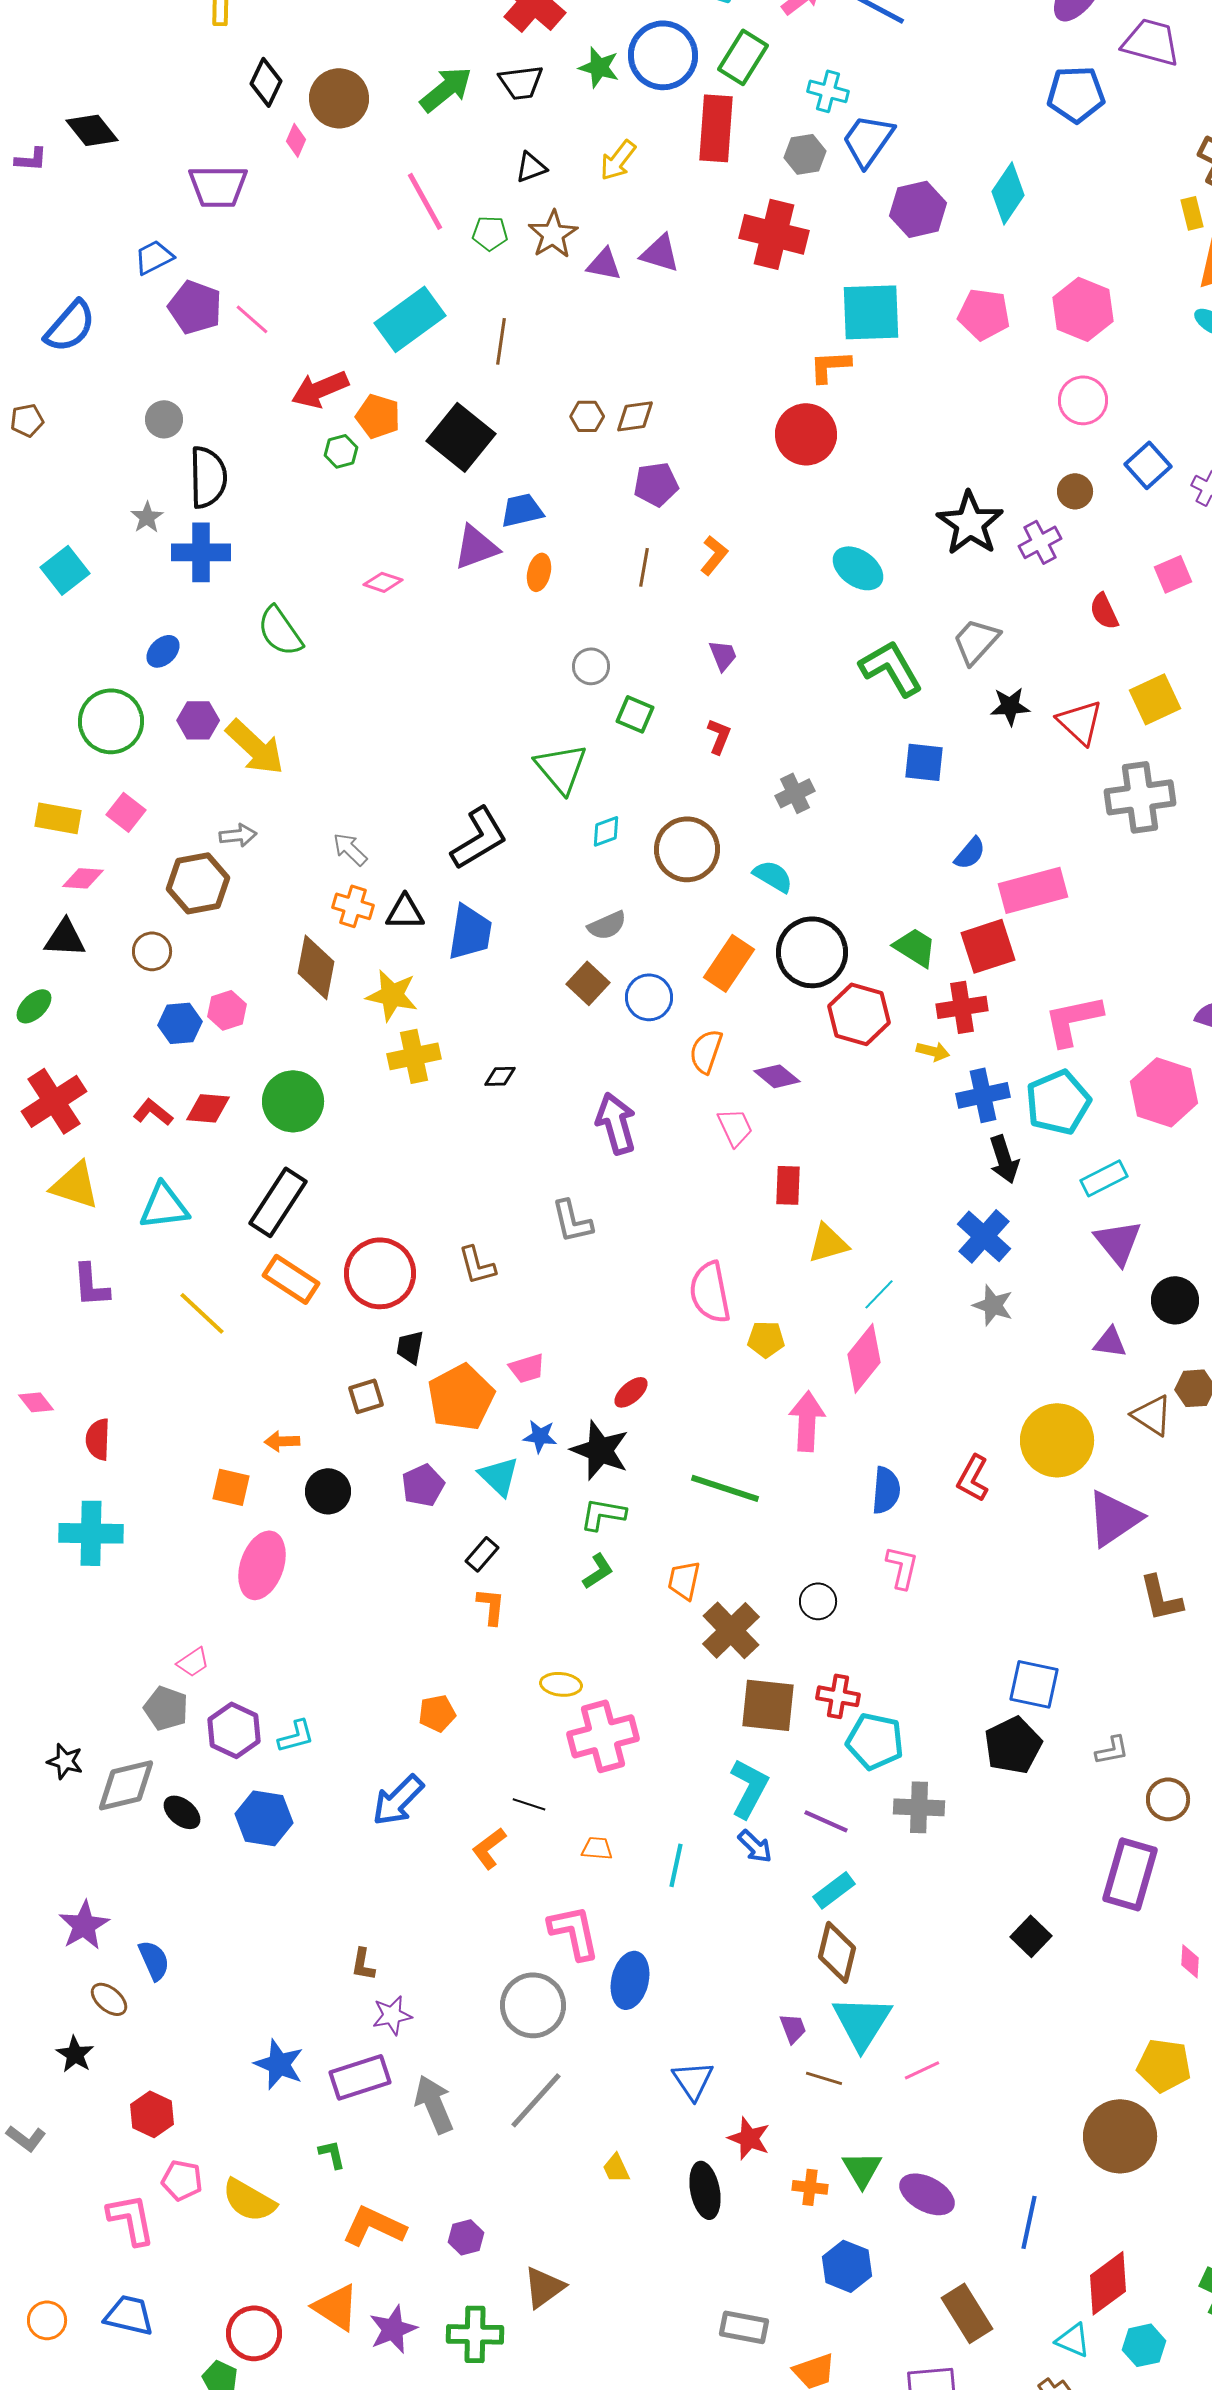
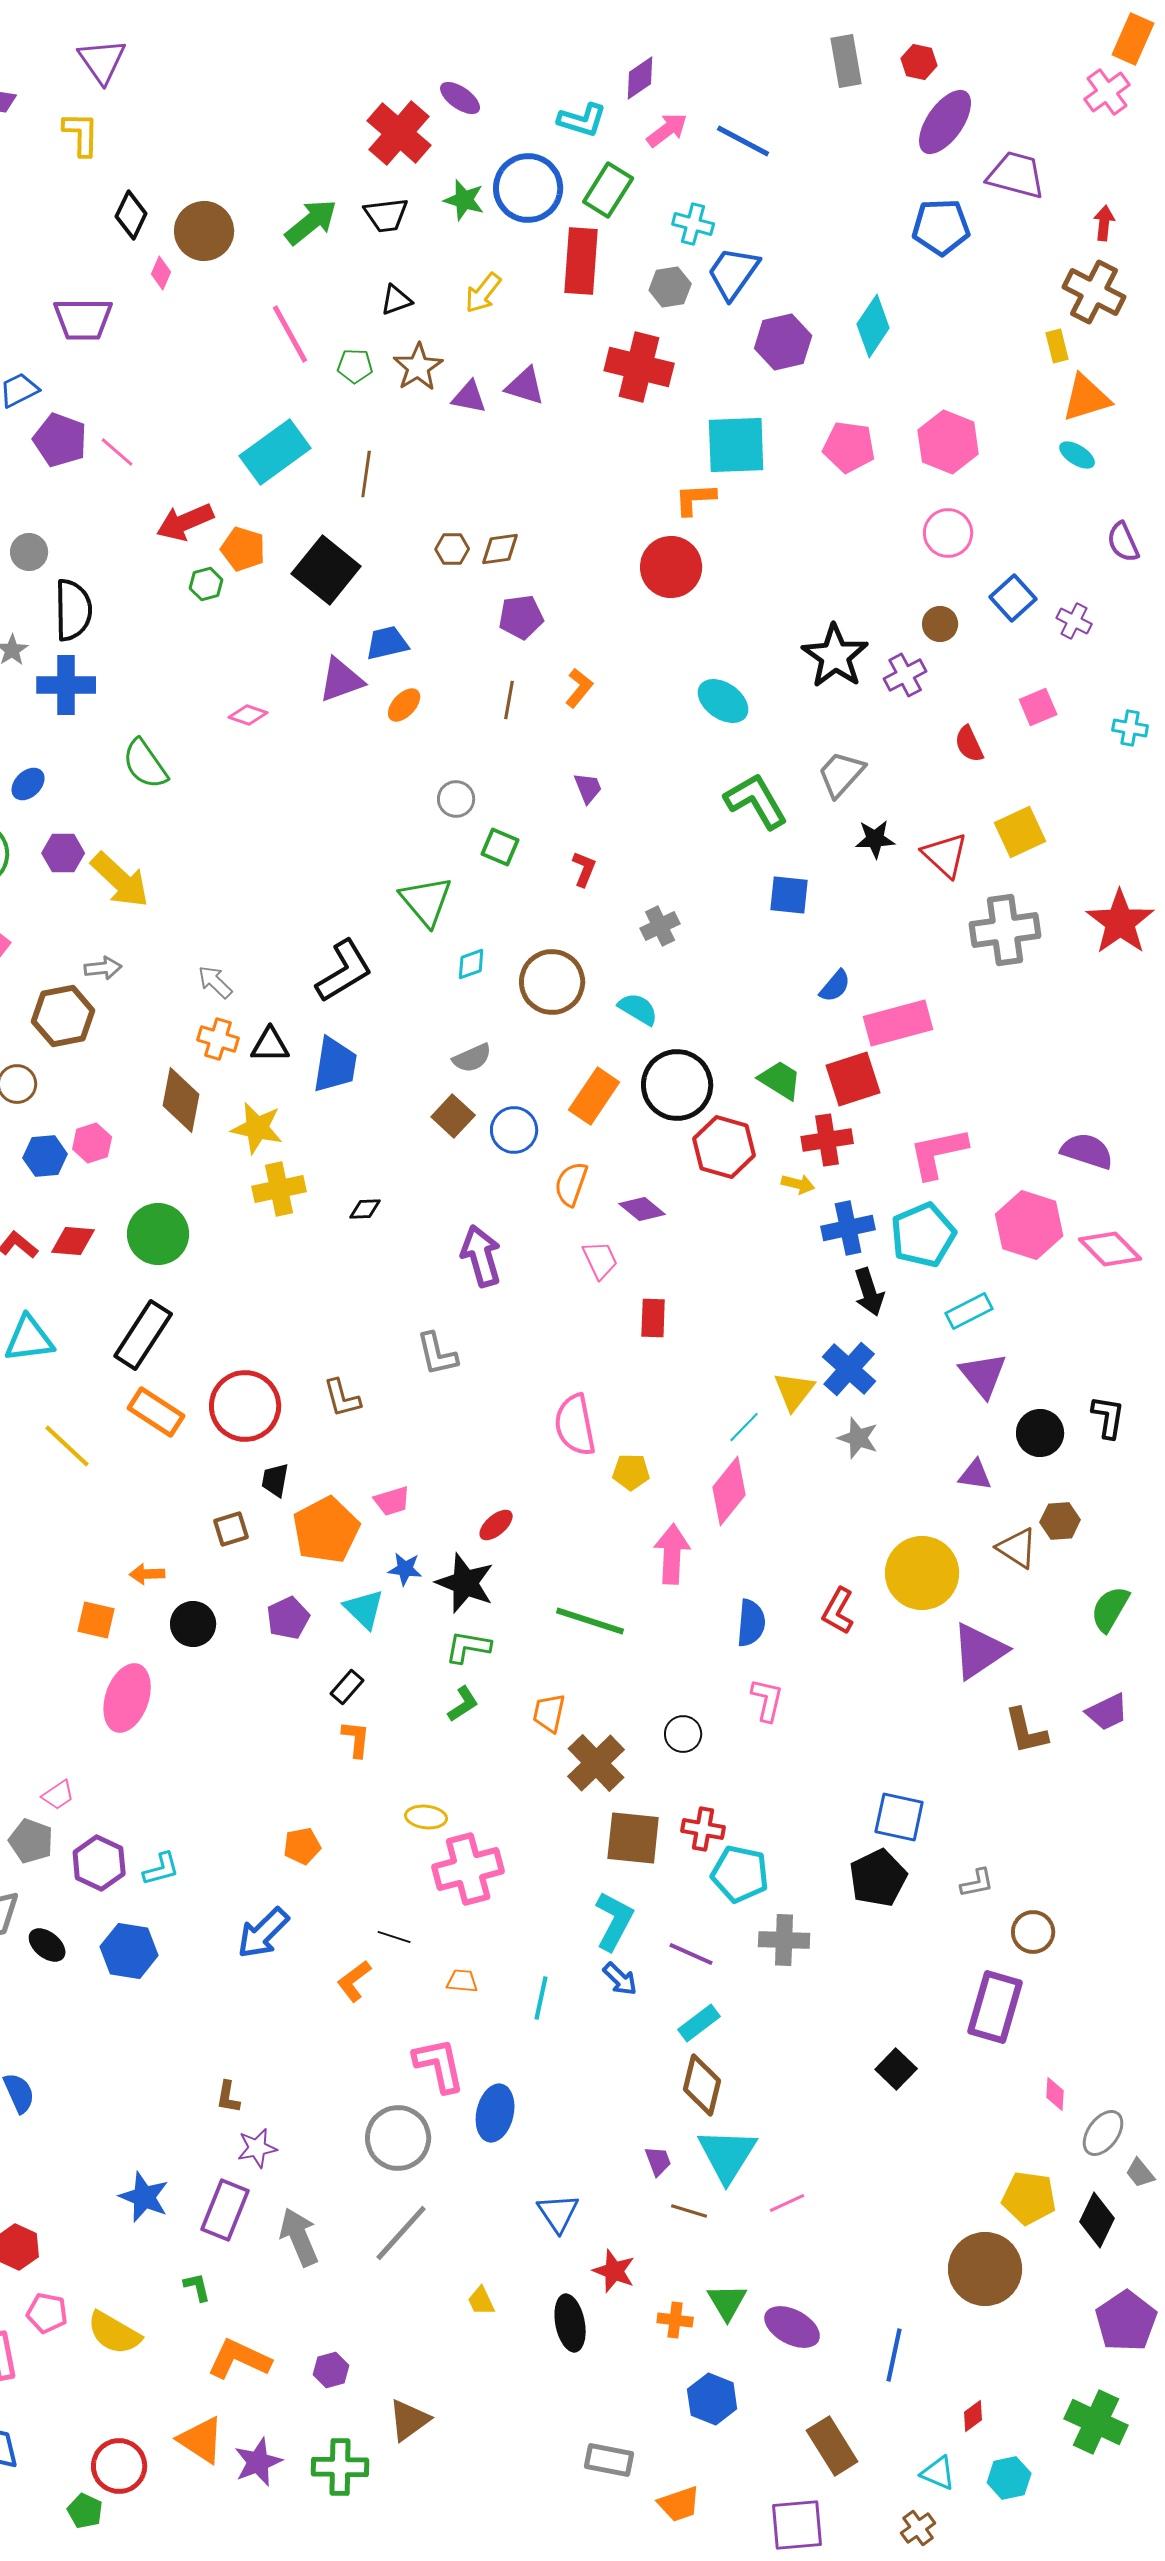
orange ellipse: (539, 572) -> (404, 705), turned 30
yellow triangle: (828, 1243) -> (794, 1391), moved, turned -36
purple rectangle: (360, 2077) -> (225, 2210), turned -50
red diamond: (1108, 2283) -> (973, 2416), size x0.5

